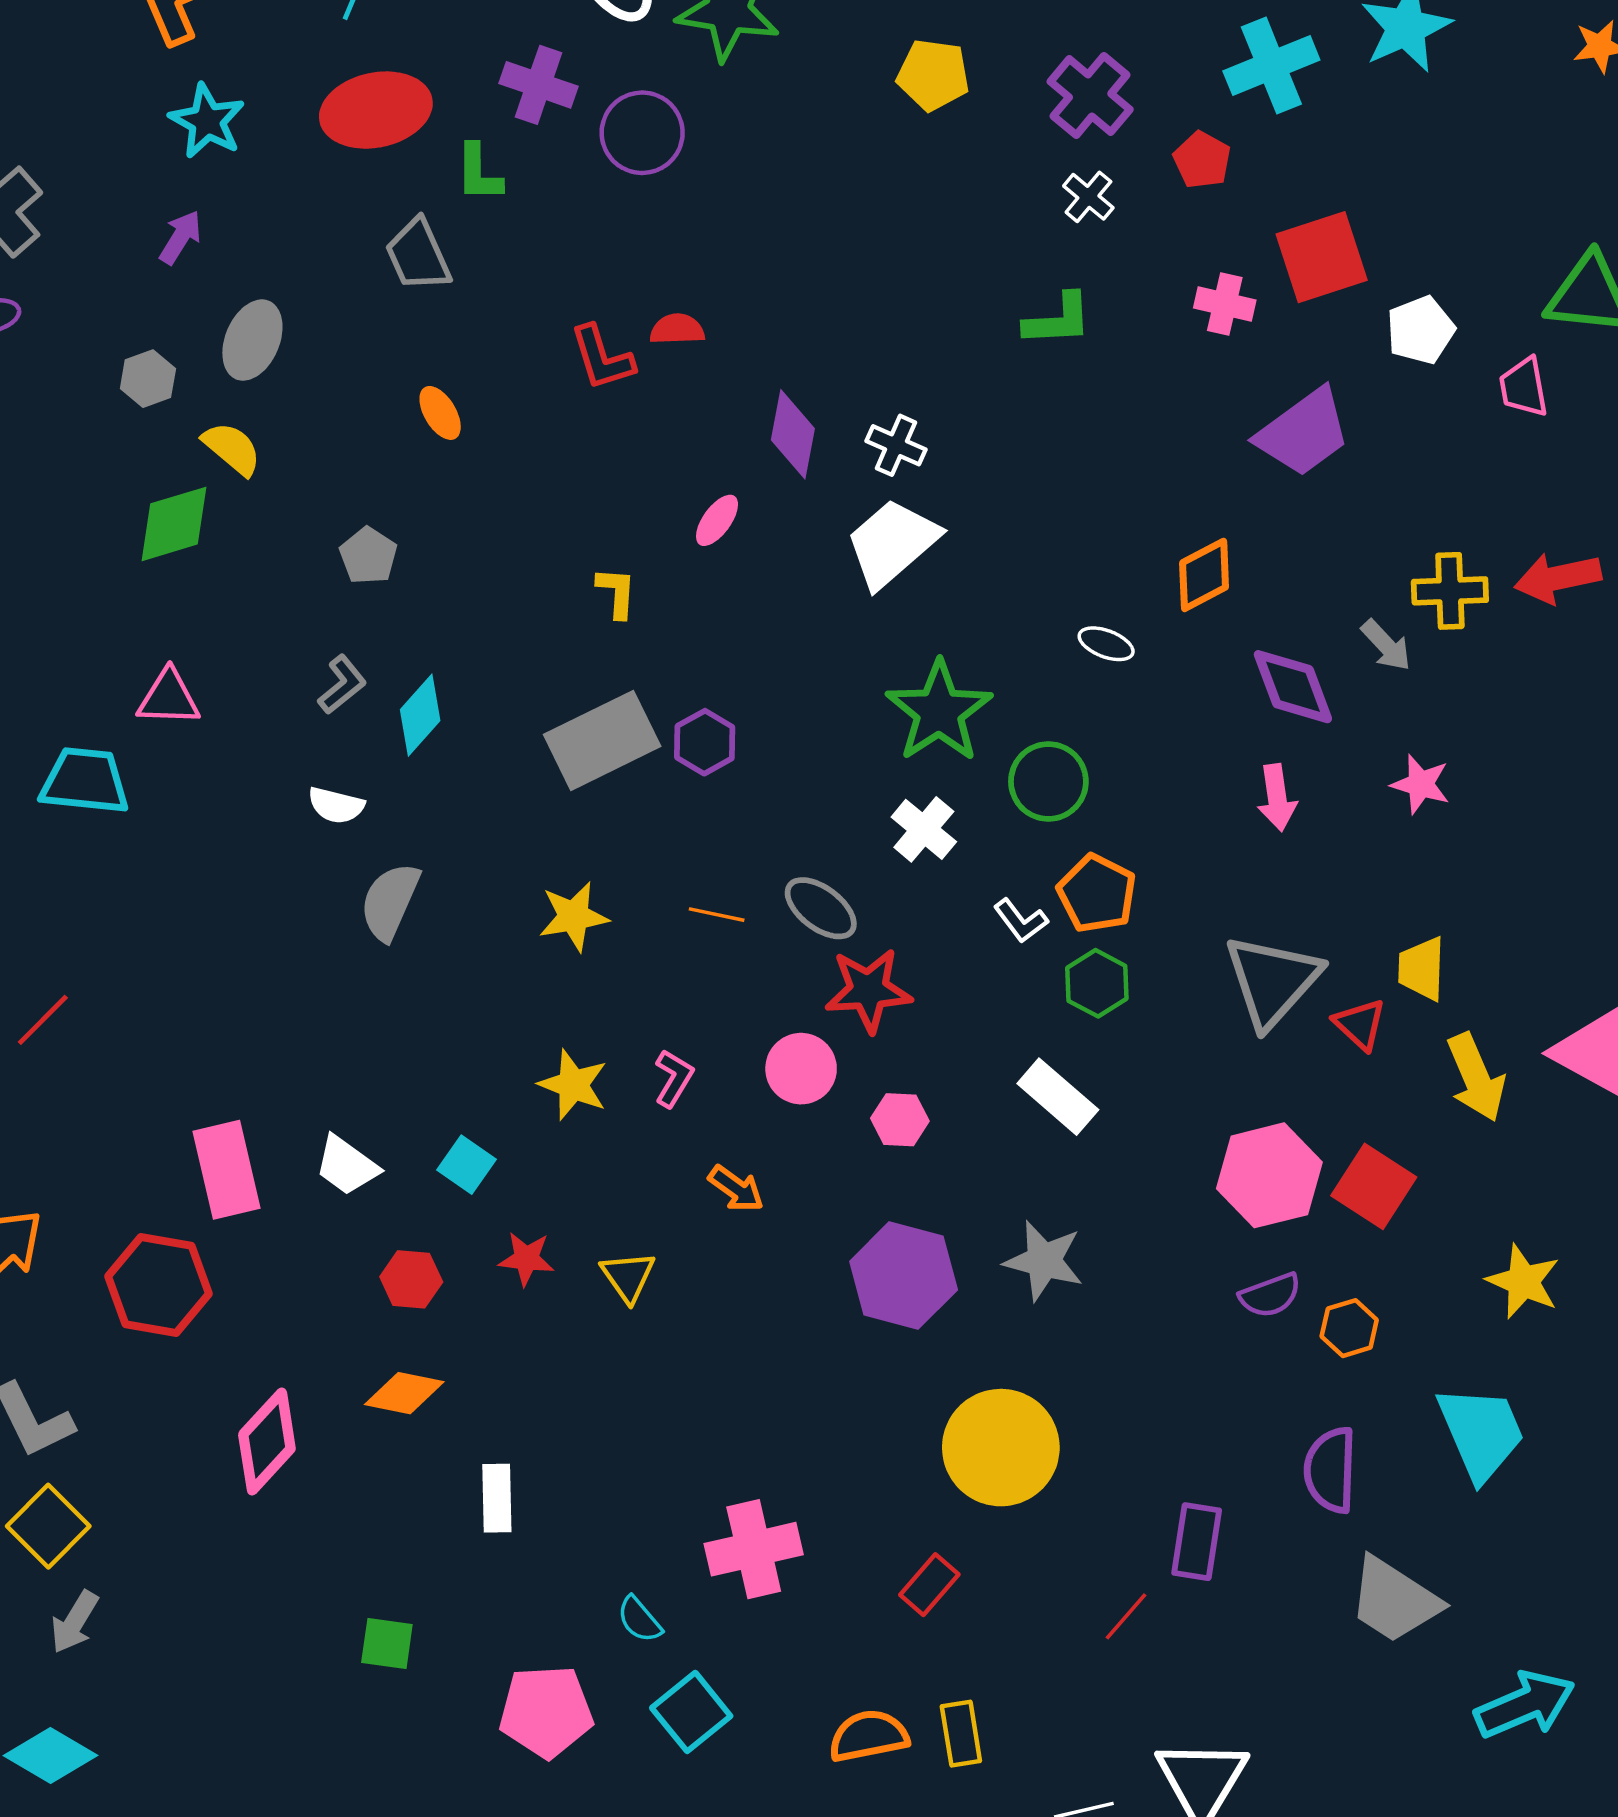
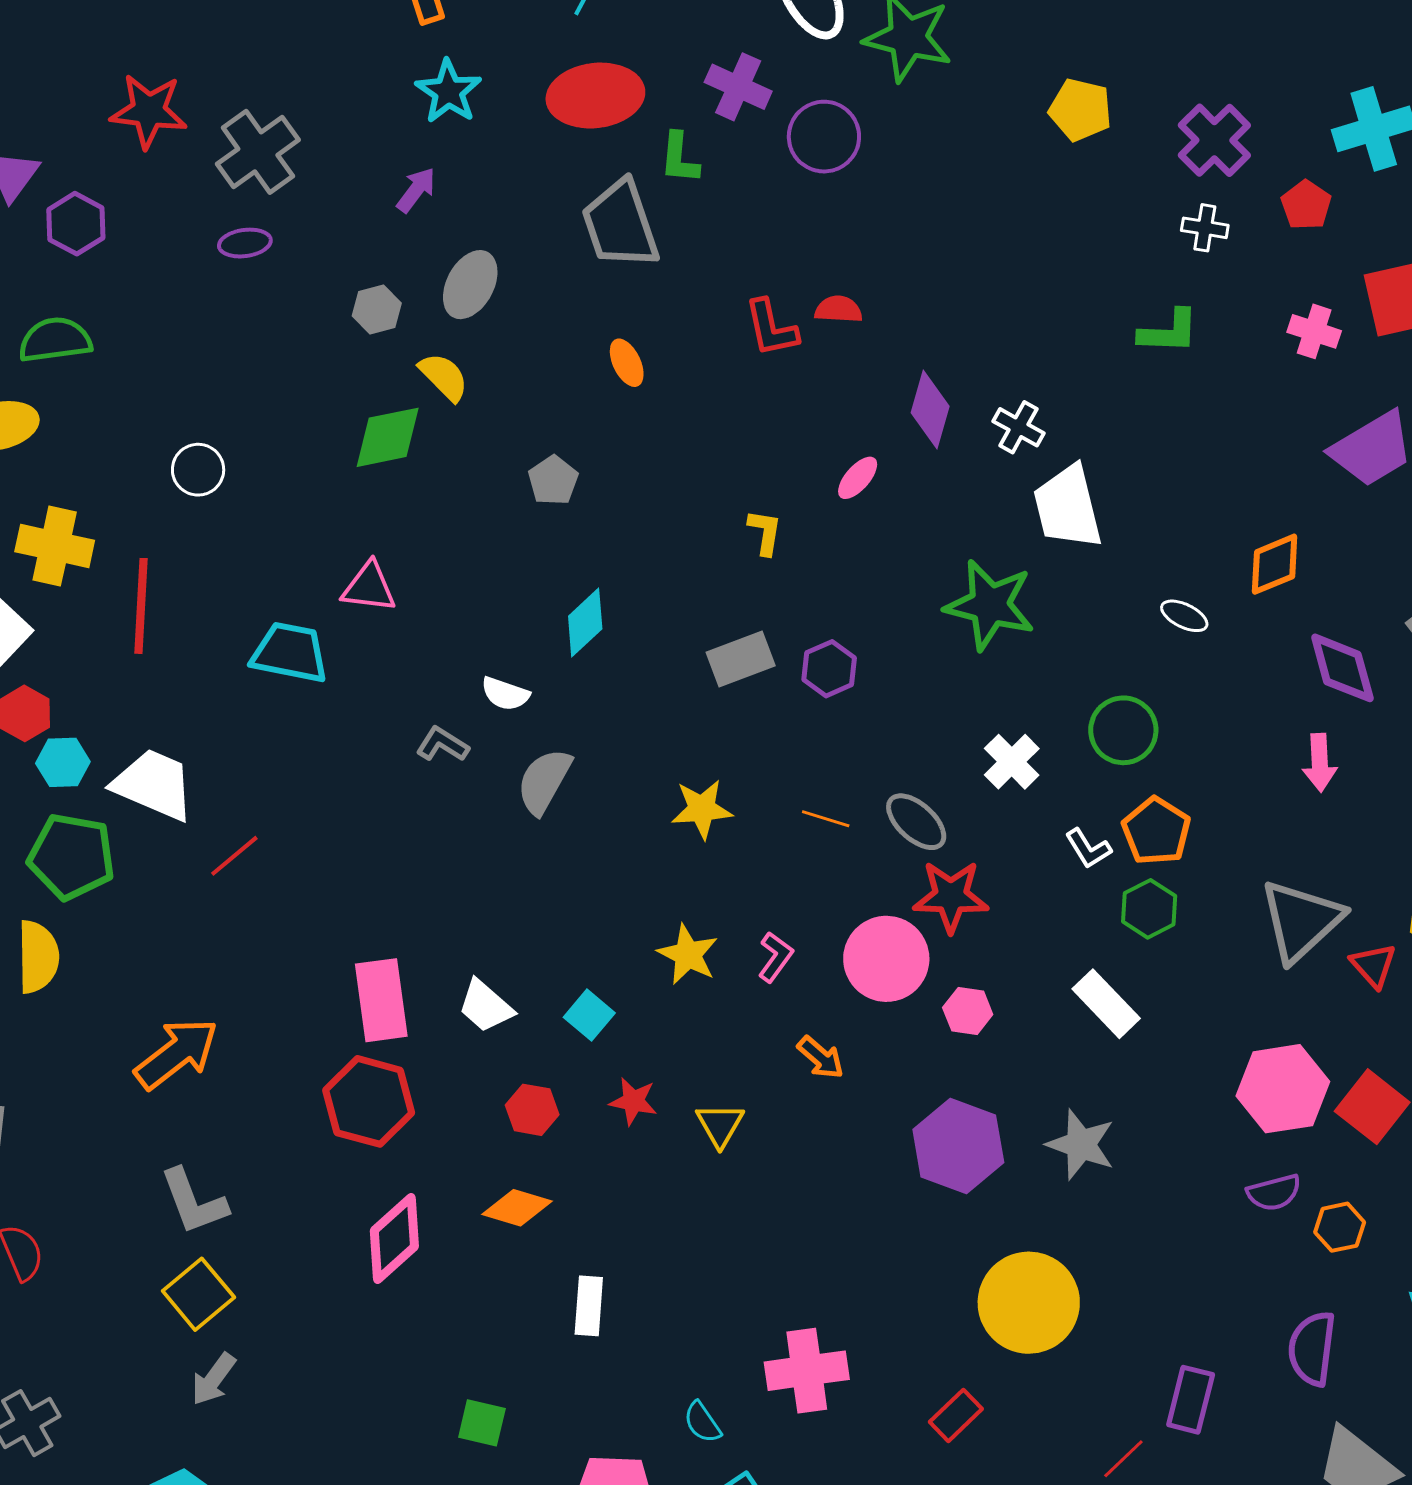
white cross: (1088, 197) -> (1205, 228), turned -36
gray trapezoid: (418, 255) -> (620, 224), size x1.4
white trapezoid: (892, 543) -> (1068, 507), moved, turned -68
gray L-shape: (342, 685) -> (442, 744), moved, turned -114
green star: (939, 711) -> (990, 605), moved, turned -30
gray rectangle: (602, 740) -> (741, 659), size x0.7
pink circle: (801, 1069) -> (886, 959), size x1.4
red hexagon: (158, 1285) -> (369, 1101), moved

